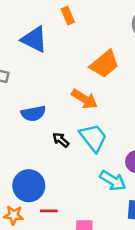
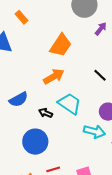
orange arrow: (84, 99) -> (54, 76), turned -45
blue circle: (29, 186) -> (35, 142), moved

